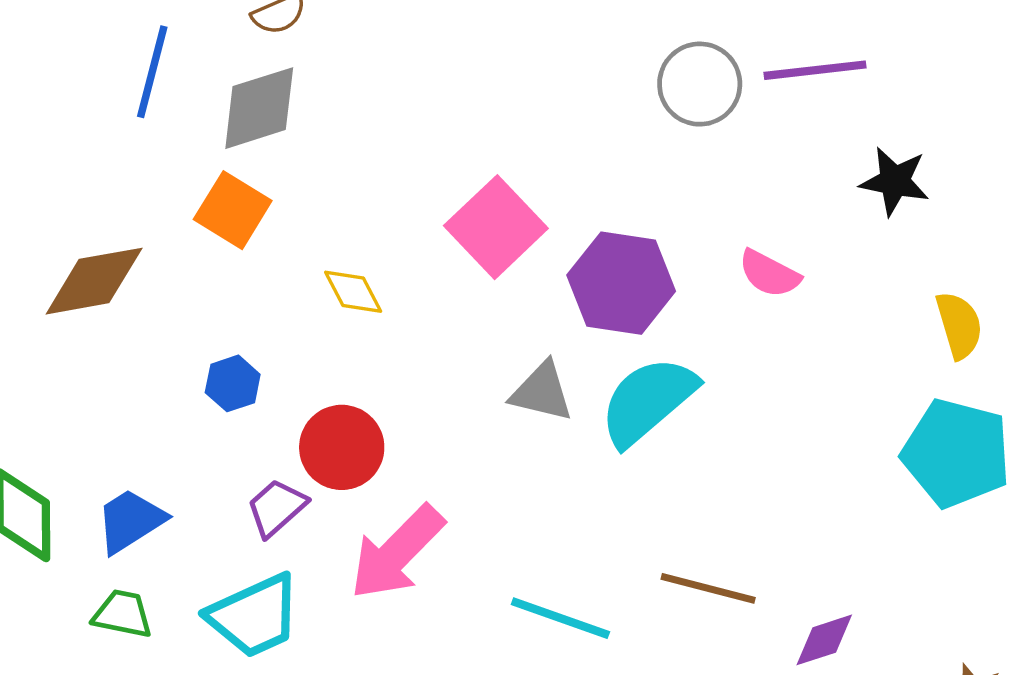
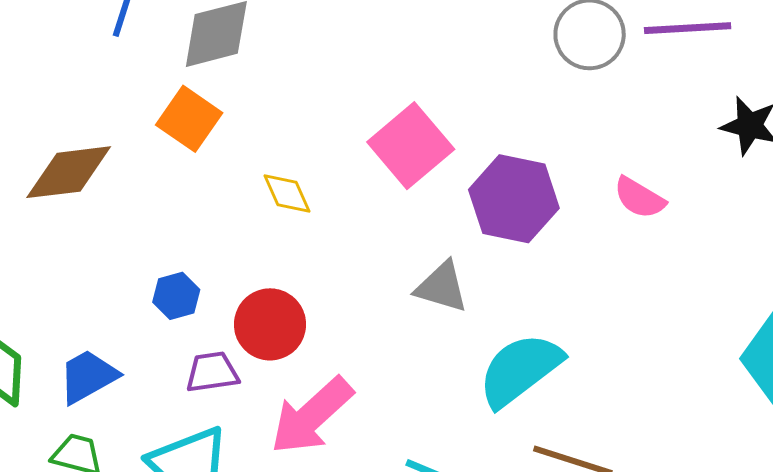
blue hexagon: (233, 383) -> (176, 296), moved
cyan semicircle: (648, 401) -> (520, 370), moved
purple trapezoid: (277, 508) -> (212, 372), turned 30

